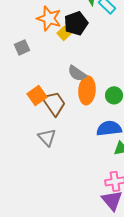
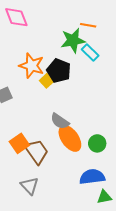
black pentagon: (76, 23) -> (59, 71), turned -30
orange ellipse: (87, 90) -> (70, 138), turned -40

